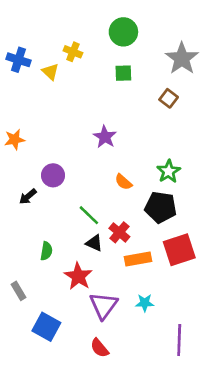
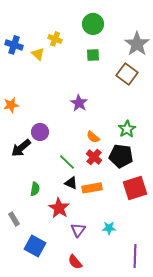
brown square: (169, 98) -> (127, 74), size x1.5
black arrow: (28, 197) -> (21, 148), size x1.5
red cross: (119, 232) -> (94, 157), moved
orange rectangle: (138, 259) -> (92, 188), moved
purple triangle: (103, 306) -> (78, 230), size x0.7

